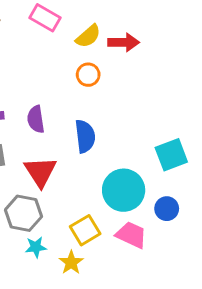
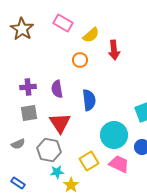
red arrow: (124, 42) -> (114, 50), moved, turned 84
orange circle: (88, 75) -> (80, 60), moved
yellow star: (71, 263) -> (71, 185), moved

